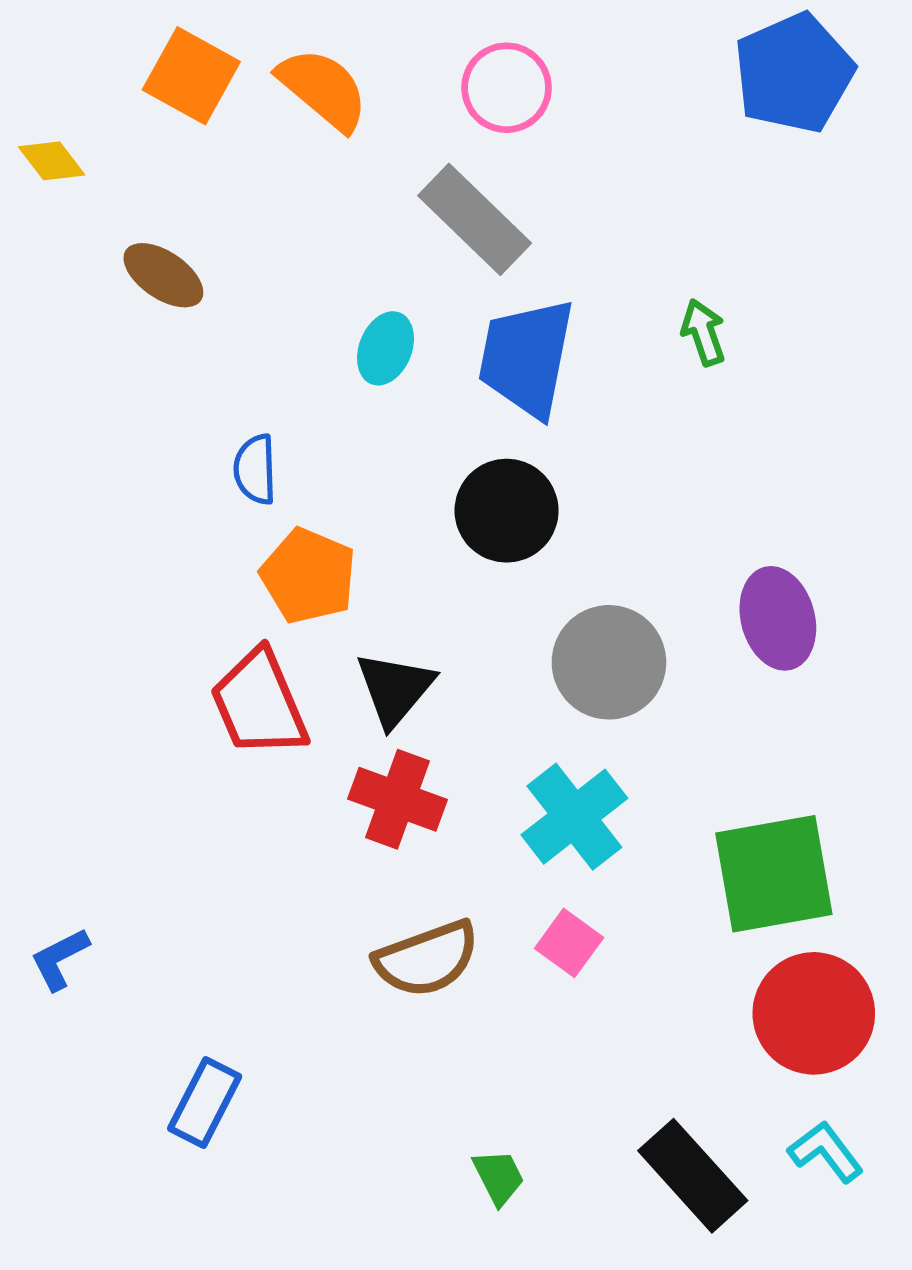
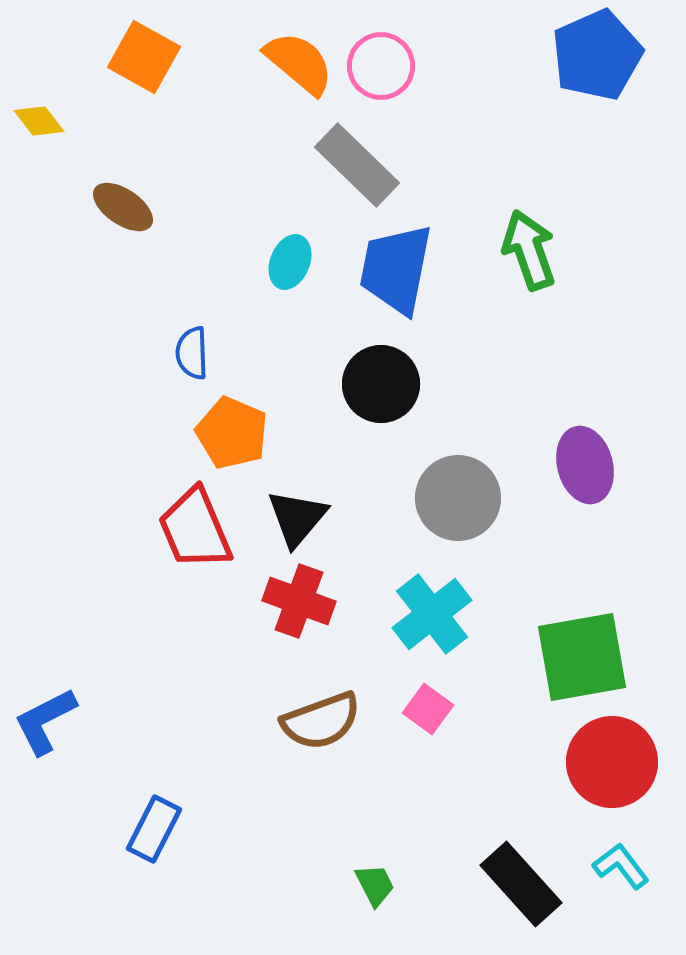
orange semicircle: (323, 89) -> (299, 63), moved
green arrow: (703, 332) -> (529, 250), size x1.6
blue L-shape: (60, 959) -> (45, 721), size x1.4

